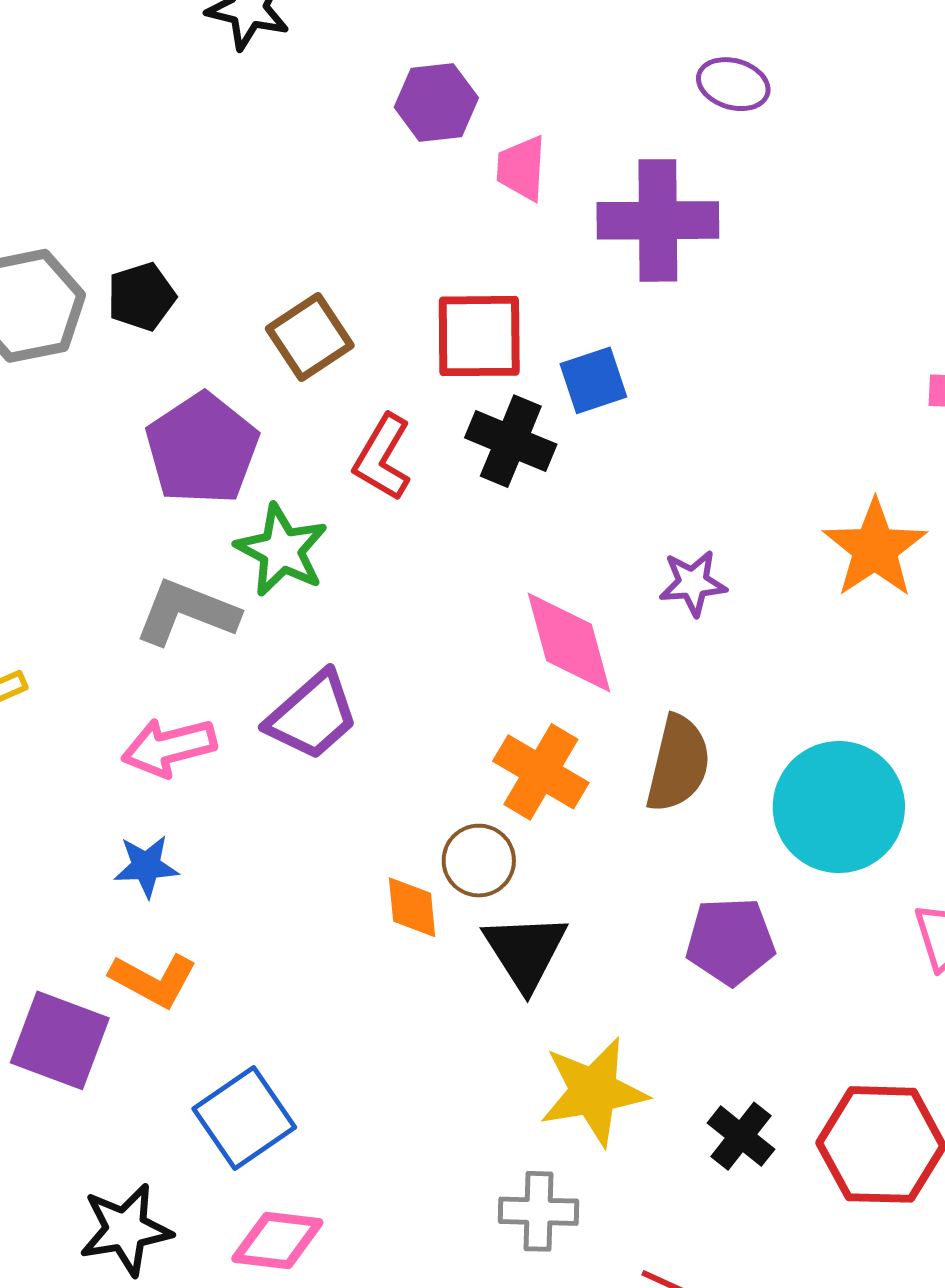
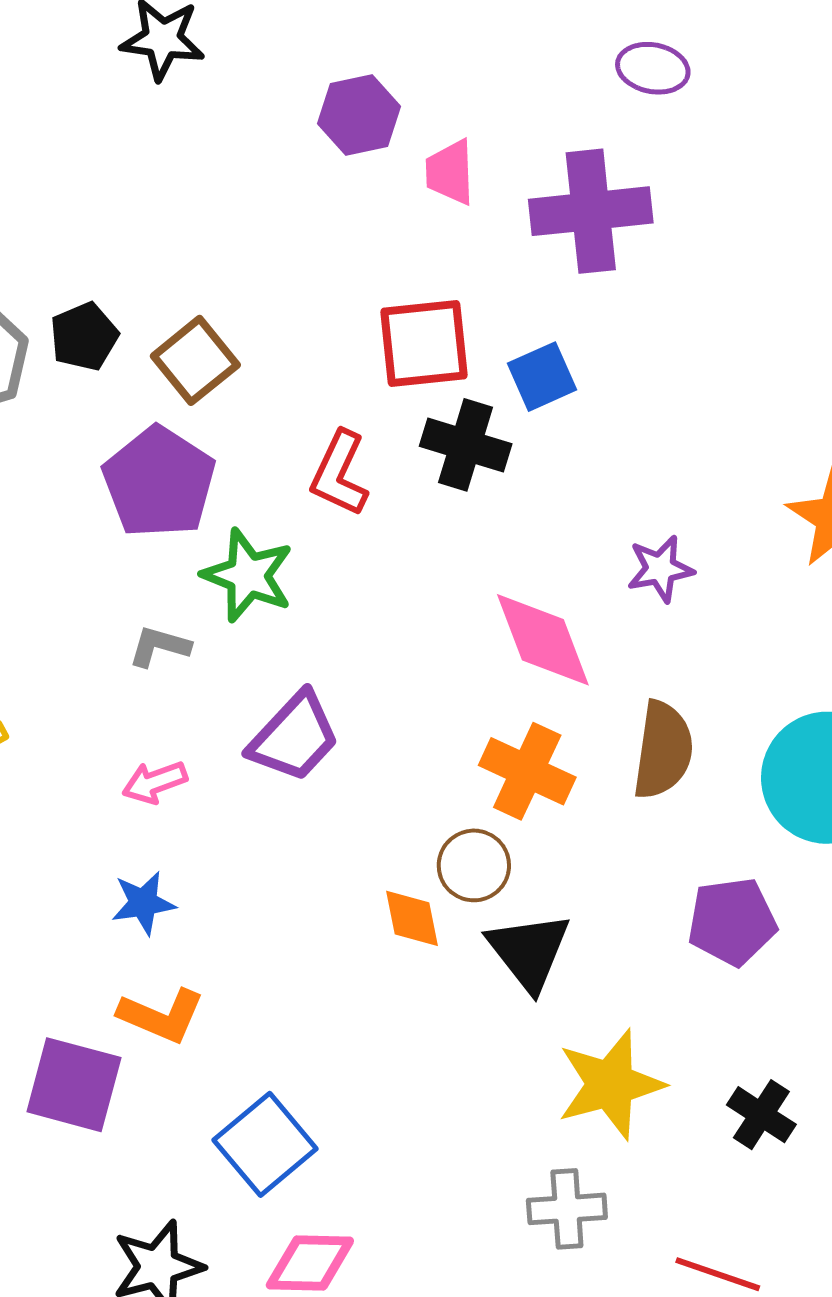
brown square: (310, 337) -> (195, 360), moved
gray L-shape: (187, 612) -> (159, 646), size x0.6
pink arrow: (169, 747) -> (155, 782), size x0.7

